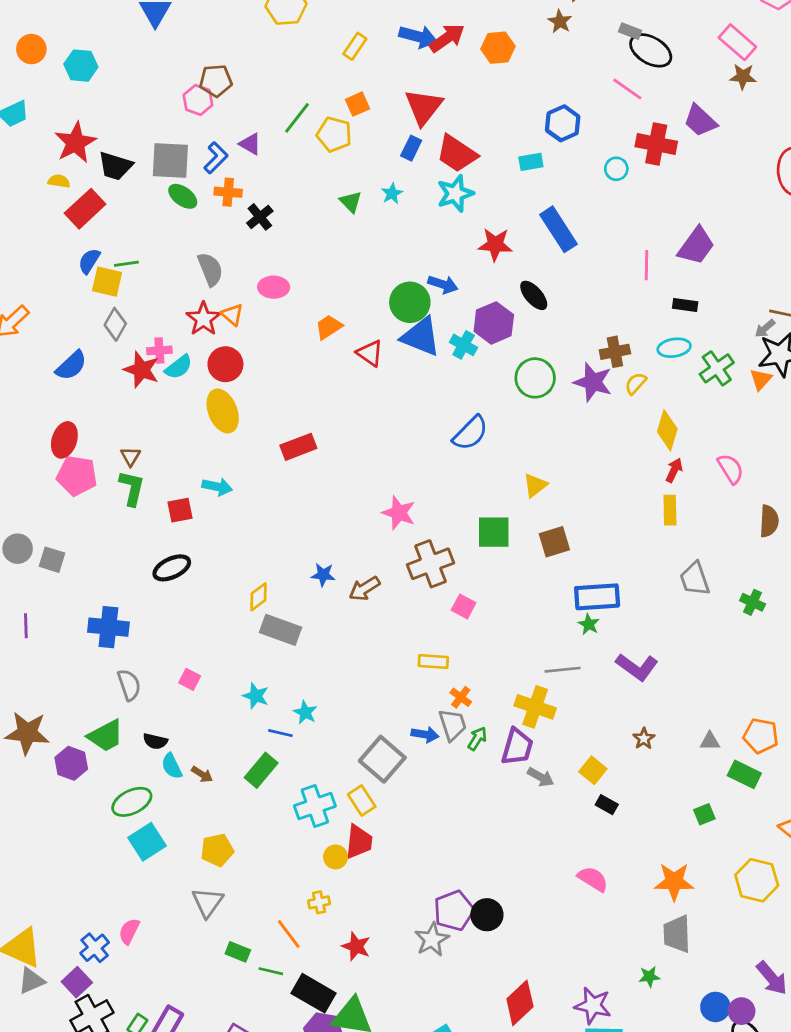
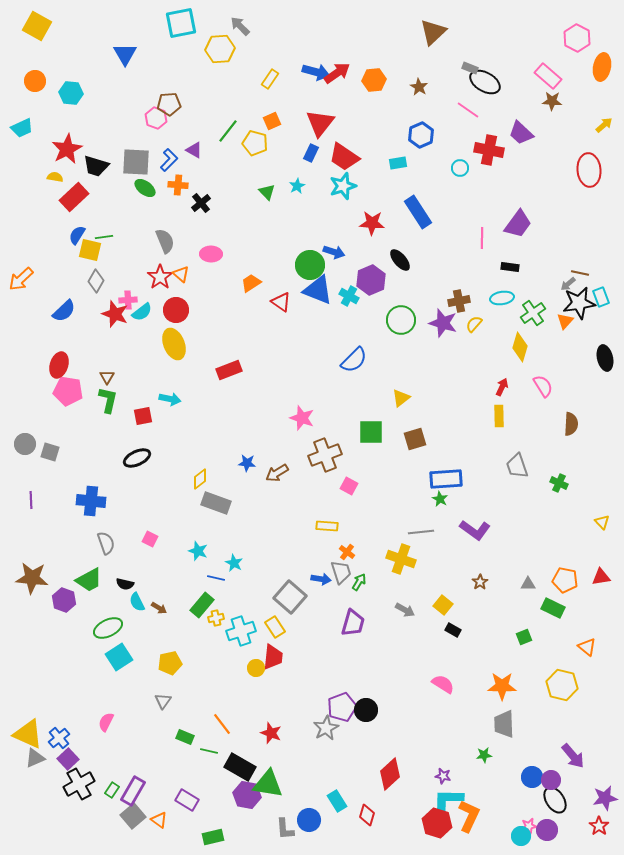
brown star: (560, 22) -> (419, 87), moved
yellow diamond: (667, 430) -> (520, 347), moved
purple trapezoid: (517, 747) -> (353, 623), moved
gray triangle: (208, 902) -> (163, 701), size x0.7
yellow cross: (319, 902) -> (216, 618), moved
blue cross: (95, 948) -> (59, 738), moved
purple star: (593, 1006) -> (443, 776), size x0.6

